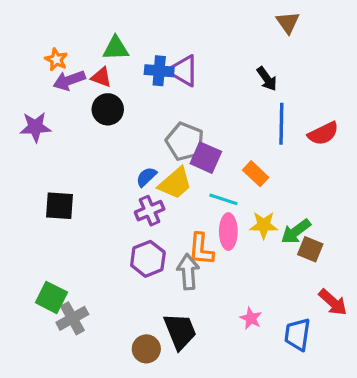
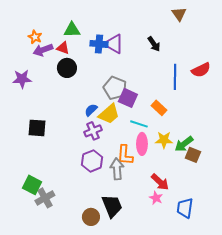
black arrow: (267, 79) -> (154, 44), moved
red semicircle: (323, 133) -> (201, 70), moved
red arrow: (333, 302) -> (160, 182), moved

